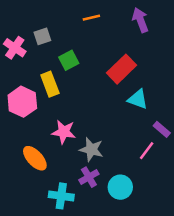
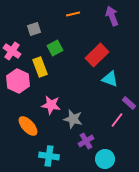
pink cross: (15, 48) -> (12, 51), moved
purple cross: (89, 177) -> (86, 141), moved
cyan circle: (120, 187) -> (105, 159), moved

